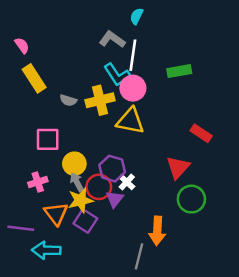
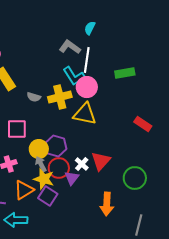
red triangle: (178, 167) -> (101, 161), moved
purple hexagon: (112, 169) -> (56, 146), moved
yellow star: (80, 200) -> (44, 179), turned 30
orange triangle: (56, 214) -> (24, 190), turned 35
gray line: (139, 256) -> (139, 225), moved

